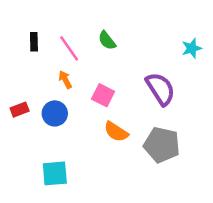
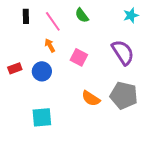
cyan star: (192, 48) -> (131, 15), moved
orange semicircle: (116, 132) -> (91, 98), moved

